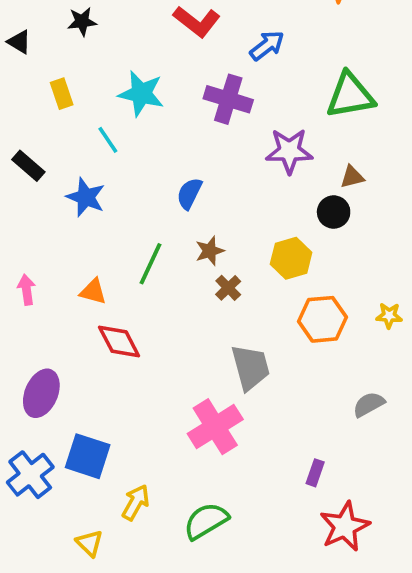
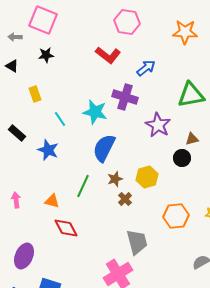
cyan star: (141, 94) -> (95, 112), moved
purple star: (289, 151) -> (158, 125), turned 30
blue semicircle: (189, 194) -> (104, 148), size x1.6
yellow hexagon: (291, 258) -> (147, 177), moved

